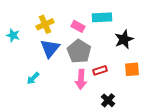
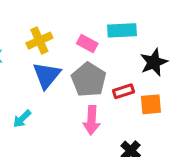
orange square: (132, 69) -> (151, 104), moved
red rectangle: (100, 70) -> (123, 91), moved

